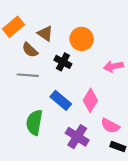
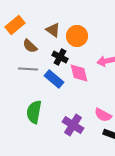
brown triangle: (45, 33) -> (53, 30), moved
blue rectangle: (61, 100) -> (54, 79), moved
pink diamond: (90, 100) -> (79, 73), moved, turned -45

